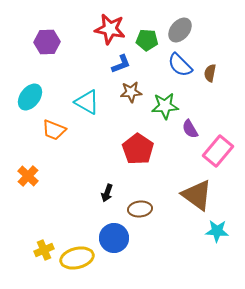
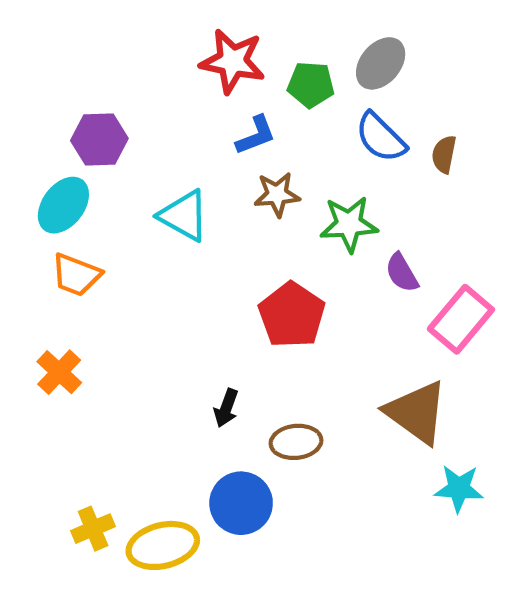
purple hexagon: (47, 42) -> (99, 140), moved
orange trapezoid: (54, 130) -> (76, 275), moved

